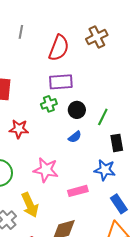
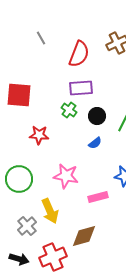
gray line: (21, 32) -> (41, 38), turned -40
green cross: (49, 104) -> (69, 110), turned -35

